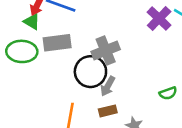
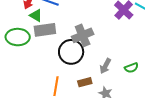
green triangle: (32, 22) -> (36, 15), moved
gray arrow: (108, 86) -> (105, 66), moved

